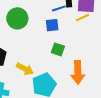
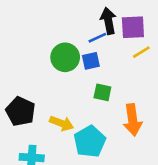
green circle: (17, 18) -> (65, 57), moved
yellow line: (82, 18) -> (141, 52), moved

